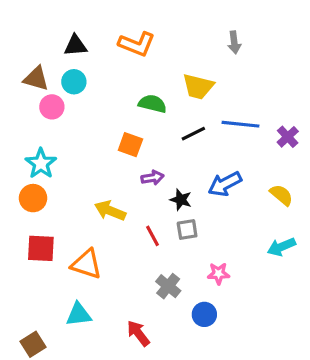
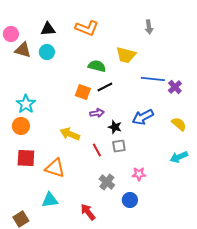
pink circle: (52, 107) -> (11, 34), moved
black line: (193, 134) -> (105, 87), moved
purple cross: (288, 137) -> (175, 87), moved

